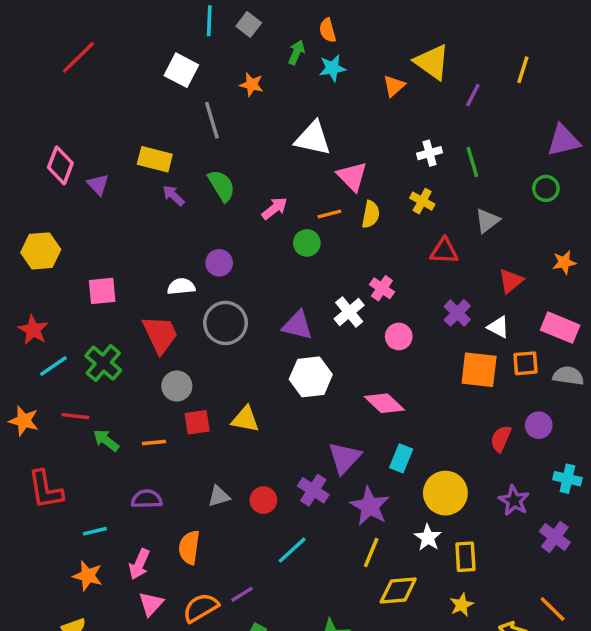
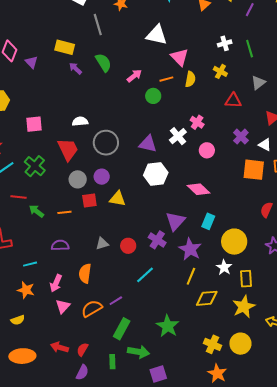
purple circle: (219, 263) -> (102, 177), moved
yellow star: (462, 605) -> (244, 307), size x1.6

